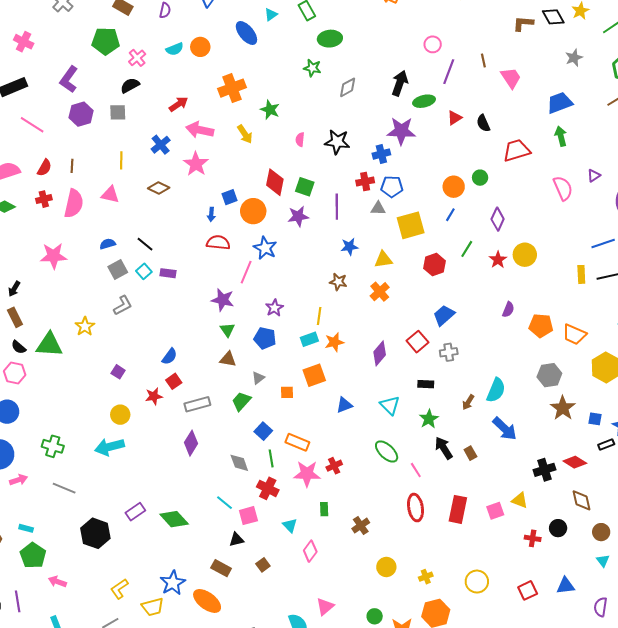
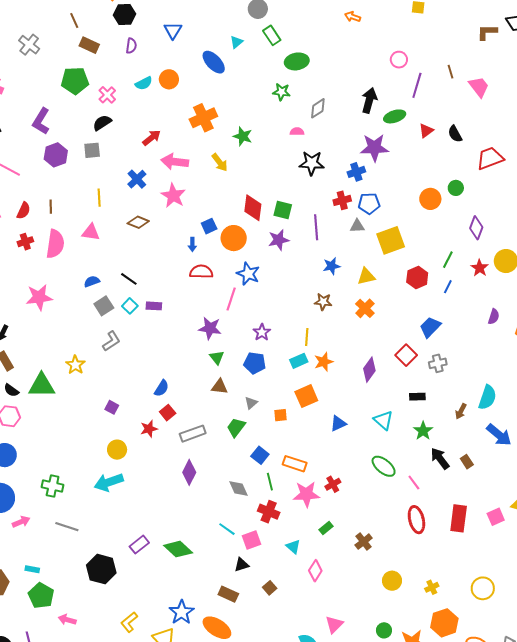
pink semicircle: (300, 140) -> (297, 132), moved, turned 88
blue line: (450, 215) -> (448, 287), moved
green rectangle: (324, 509) -> (326, 528), turned 56

